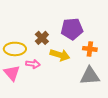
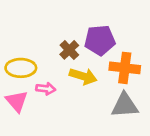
brown cross: (42, 38) -> (69, 50), moved
orange cross: (90, 49) -> (125, 68), size x1.5

